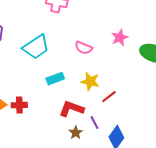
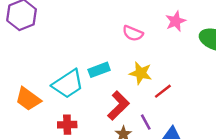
cyan trapezoid: (36, 47) -> (68, 84), moved
red cross: (19, 105) -> (67, 125), moved
red L-shape: (71, 109) -> (118, 106), turned 115

